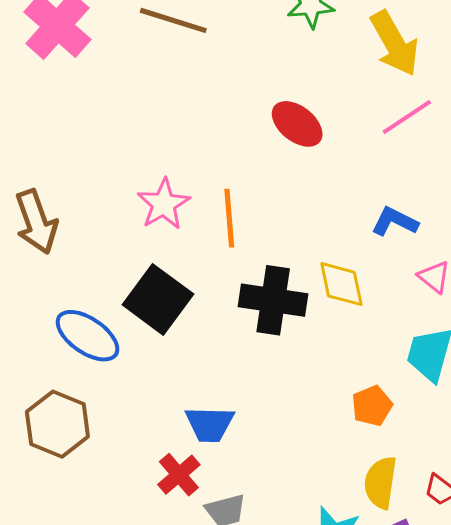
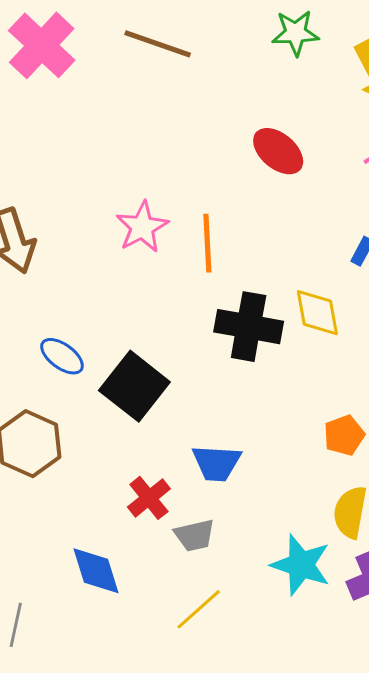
black square: (158, 299) -> (134, 386), moved
blue ellipse: (87, 336) -> (62, 356), size x0.7
blue trapezoid: (210, 424) -> (216, 463), moved

